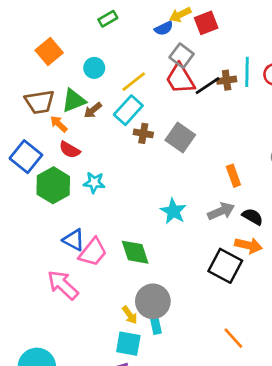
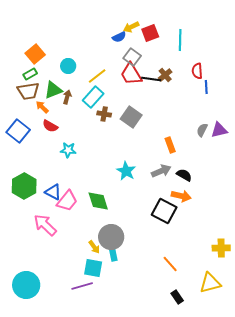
green rectangle: (108, 19) -> (30, 74), moved
cyan line: (247, 72) -> (180, 40), moved
brown cross: (227, 80) -> (165, 75), turned -32
black line: (207, 86) -> (151, 79), turned 42
brown arrow: (93, 110) -> (67, 97), turned 144
green hexagon: (53, 185) -> (24, 186), moved

